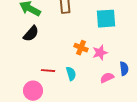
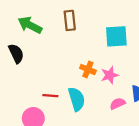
black semicircle: (31, 34) -> (16, 54), moved, turned -66
cyan semicircle: (71, 74) -> (77, 99), size x1.5

